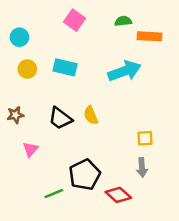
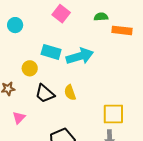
yellow circle: (27, 69) -> (30, 68), moved
cyan arrow: (125, 71) -> (80, 56), moved
yellow square: (145, 138) -> (113, 114), size x1.6

